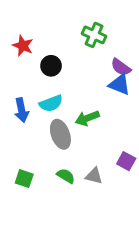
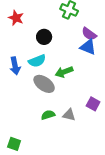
black circle: (51, 66) -> (44, 37), moved
gray ellipse: (60, 134) -> (44, 84), turned -35
green semicircle: (66, 176) -> (48, 115), turned -48
green square: (24, 179) -> (14, 144), moved

